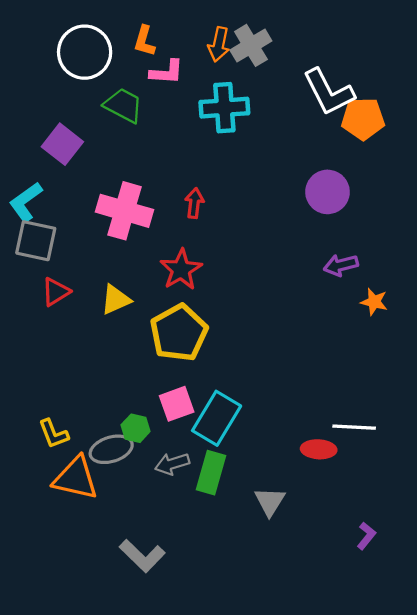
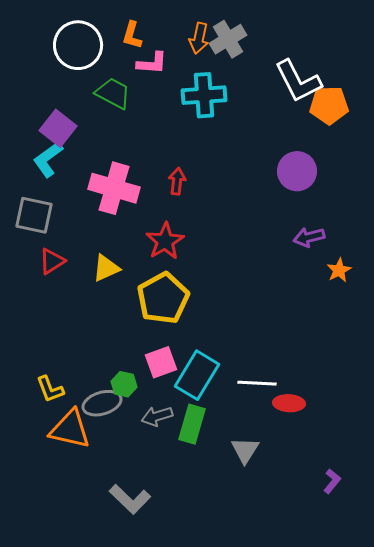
cyan L-shape: (26, 202) -> (48, 159), moved
orange star: (374, 302) -> (339, 270), turned 30
white line: (354, 427) -> (257, 383), moved

